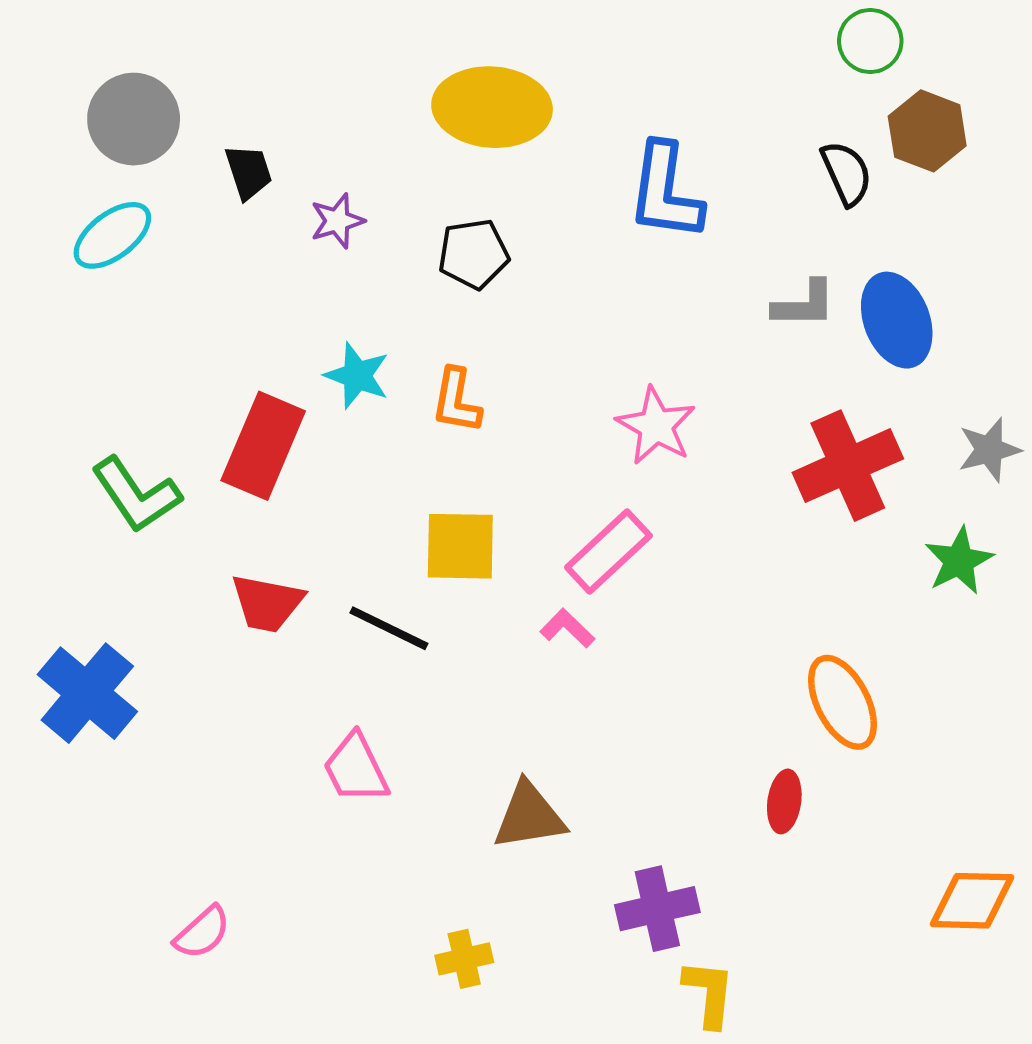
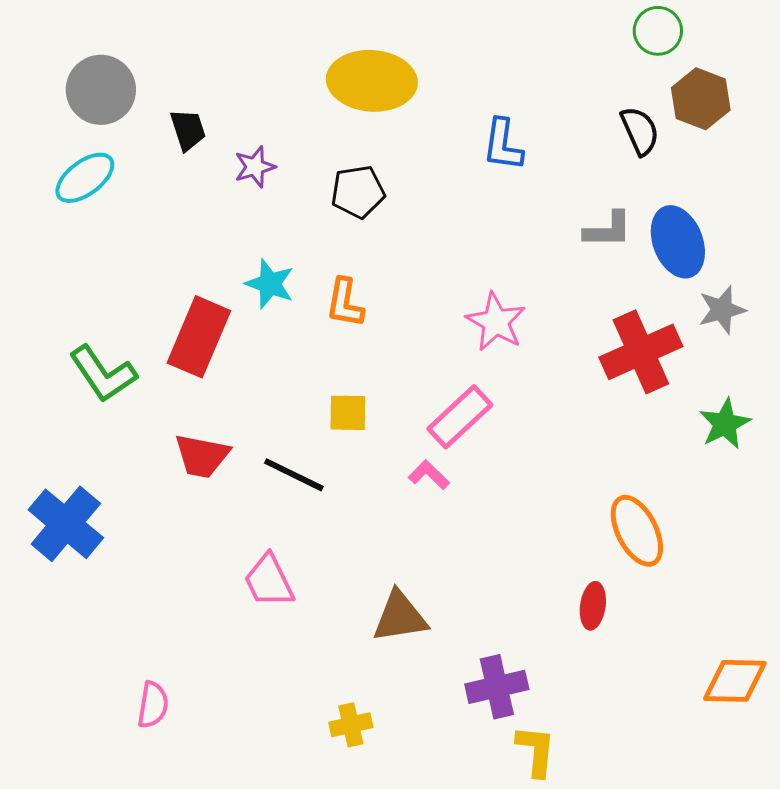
blue L-shape: (665, 192) -> (503, 145), size x0.7
gray star: (989, 450) -> (722, 310), moved
yellow square: (460, 546) -> (348, 413), size x0.7
pink semicircle: (202, 932) -> (153, 705), turned -39

